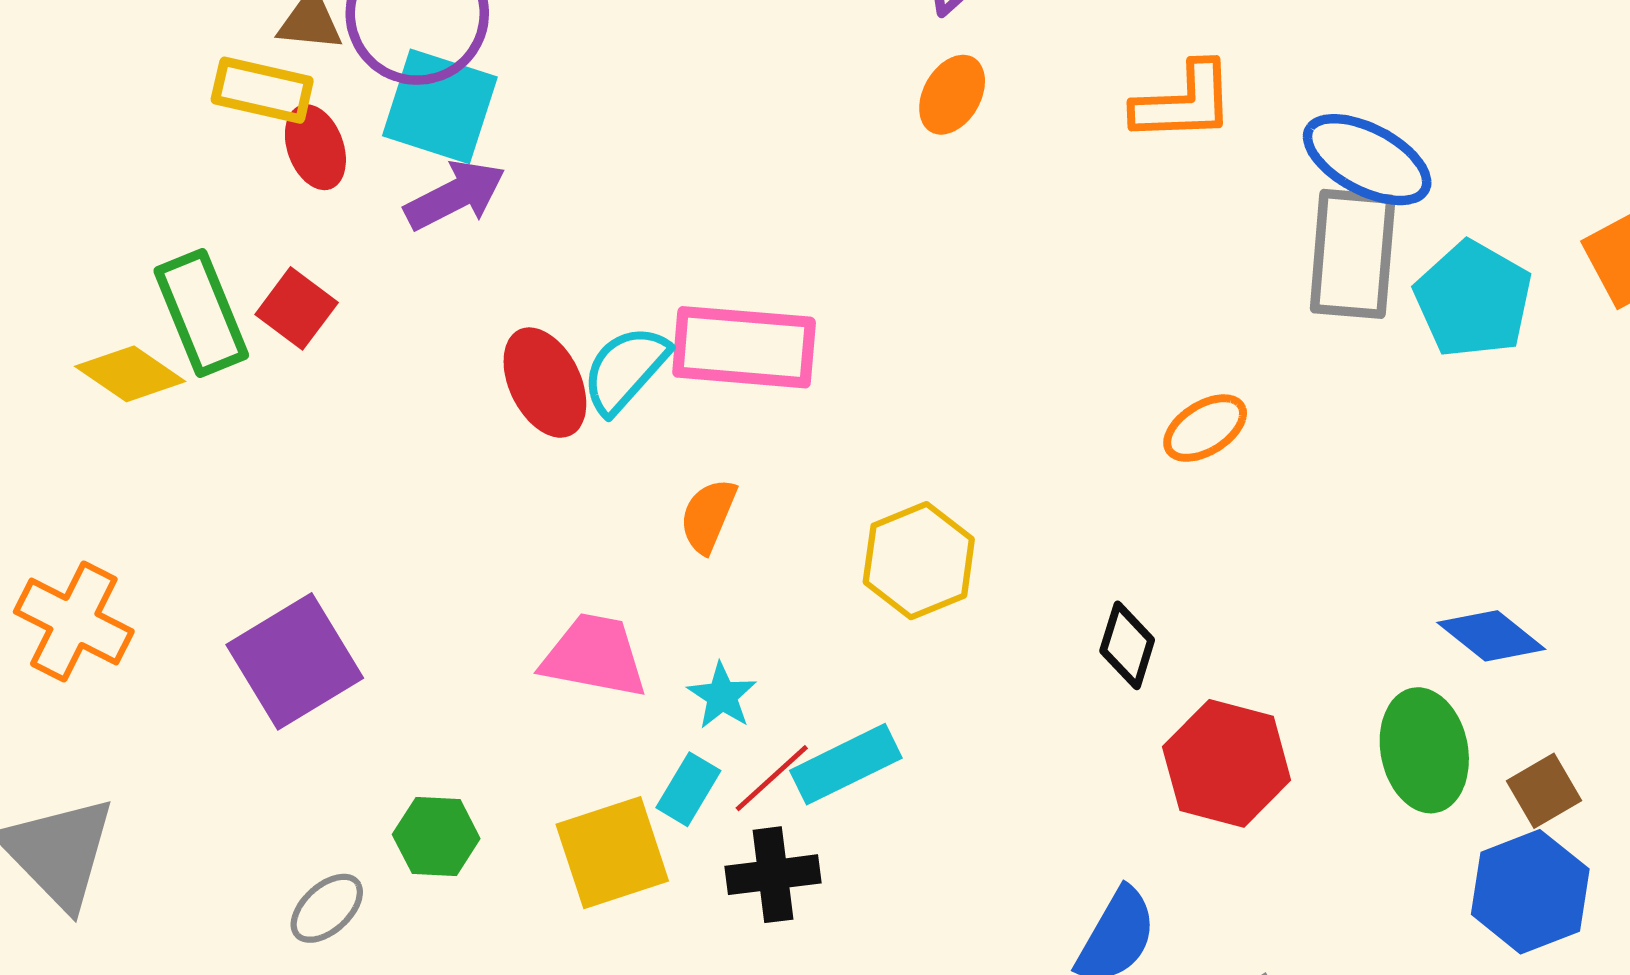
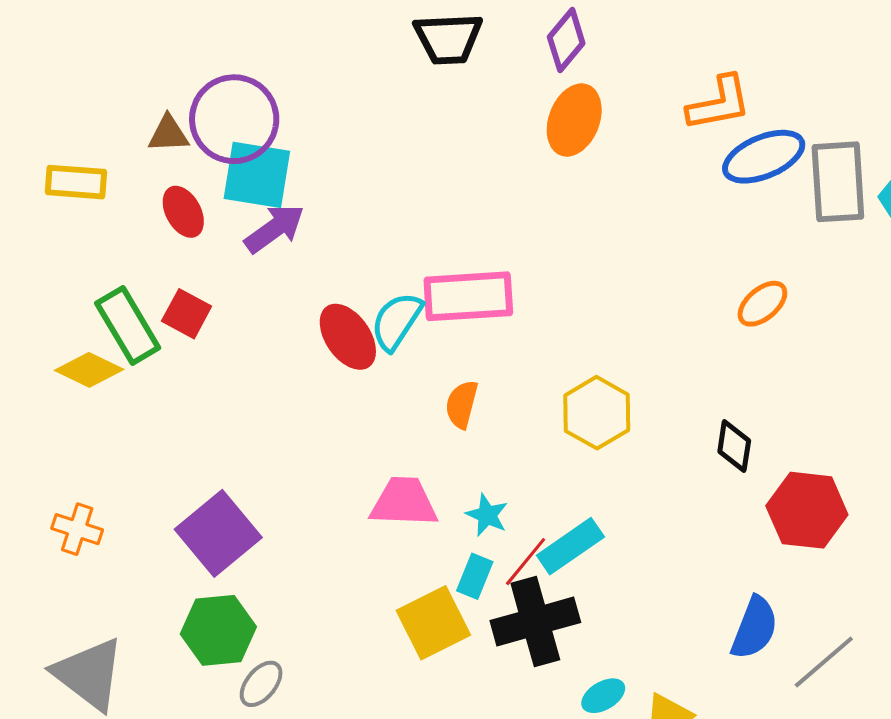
yellow rectangle: (262, 90) -> (76, 182), moved
orange ellipse: (952, 95) -> (574, 120), size x1.4
blue ellipse: (1367, 160) -> (764, 157), moved, turned -42
orange cross: (74, 622) -> (77, 529), size x0.7
green hexagon: (436, 837) -> (218, 630), moved, size x1.4
black cross: (773, 875) -> (535, 622), size x1.5

